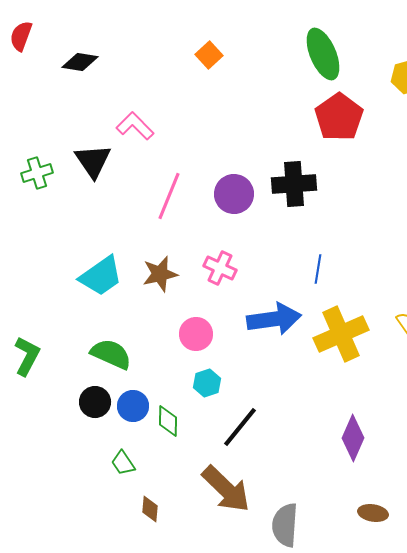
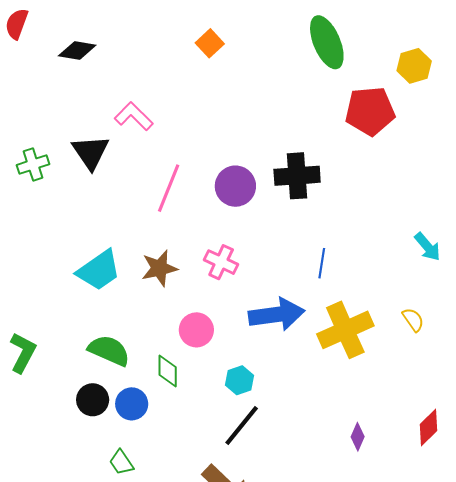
red pentagon: (339, 117) -> (370, 111), moved, turned 30
cyan hexagon: (207, 383) -> (240, 380), moved
green diamond: (168, 421) -> (168, 371), moved
purple diamond: (353, 438) -> (358, 437), size x0.6

